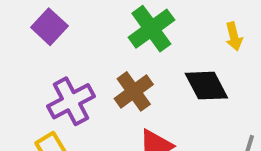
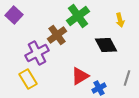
purple square: (49, 27) -> (14, 15), moved
brown cross: (134, 91) -> (57, 35), moved

